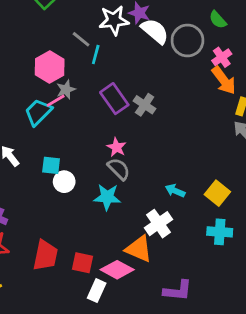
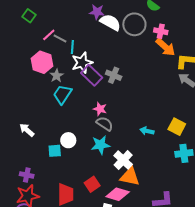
white star: (114, 20) -> (82, 63), moved
pink cross: (222, 57) -> (161, 31), turned -32
pink line: (56, 101) -> (49, 35), moved
cyan trapezoid: (38, 112) -> (62, 94), moved
cyan square: (51, 165) -> (55, 151), moved
white cross: (158, 224) -> (123, 160), moved
red square: (83, 263) -> (92, 184), moved, turned -35

